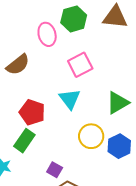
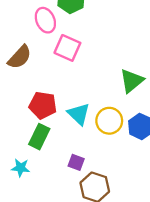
pink square: (80, 65) -> (67, 48), moved, turned -30
cyan triangle: (70, 99) -> (79, 114), moved

